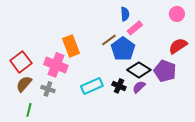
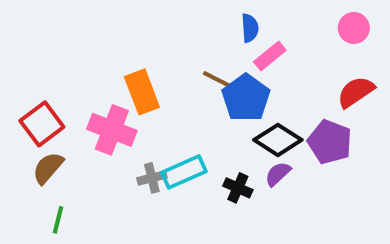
brown line: (109, 40) -> (218, 80), turned 63
black cross: (119, 86) -> (238, 188), moved
gray cross: (48, 89) -> (152, 178), moved, turned -32

